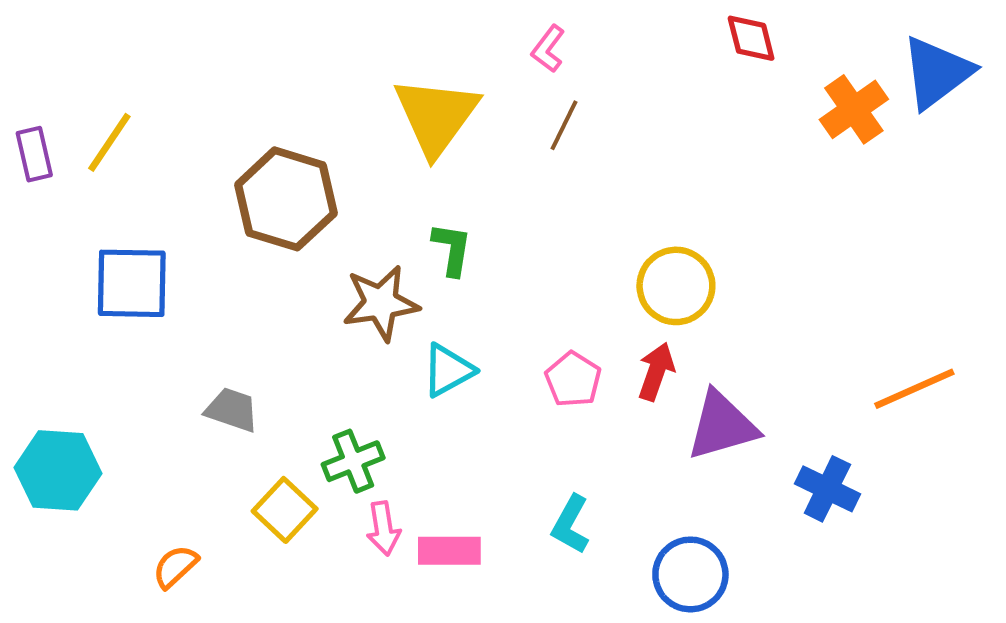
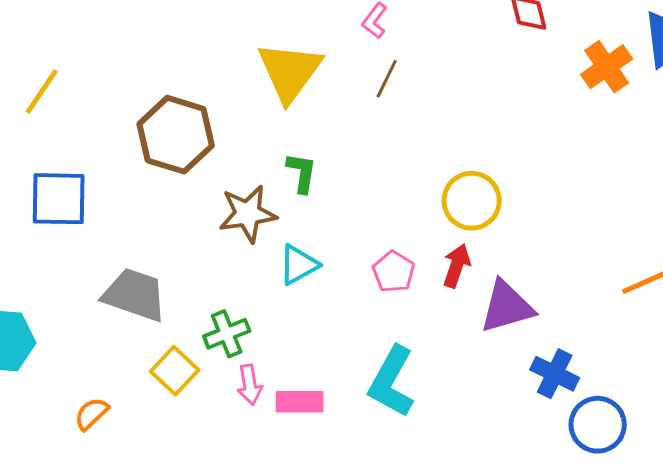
gray trapezoid: (232, 410) -> (135, 295), size x1.6
blue cross: (827, 489) -> (555, 374), moved
cyan L-shape: (571, 524) -> (392, 382), size x1.6
blue circle: (690, 574) -> (598, 425), moved

